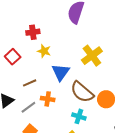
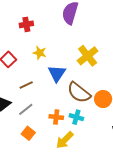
red cross: (33, 32) -> (26, 24), moved
orange cross: (48, 99) -> (56, 117), moved

